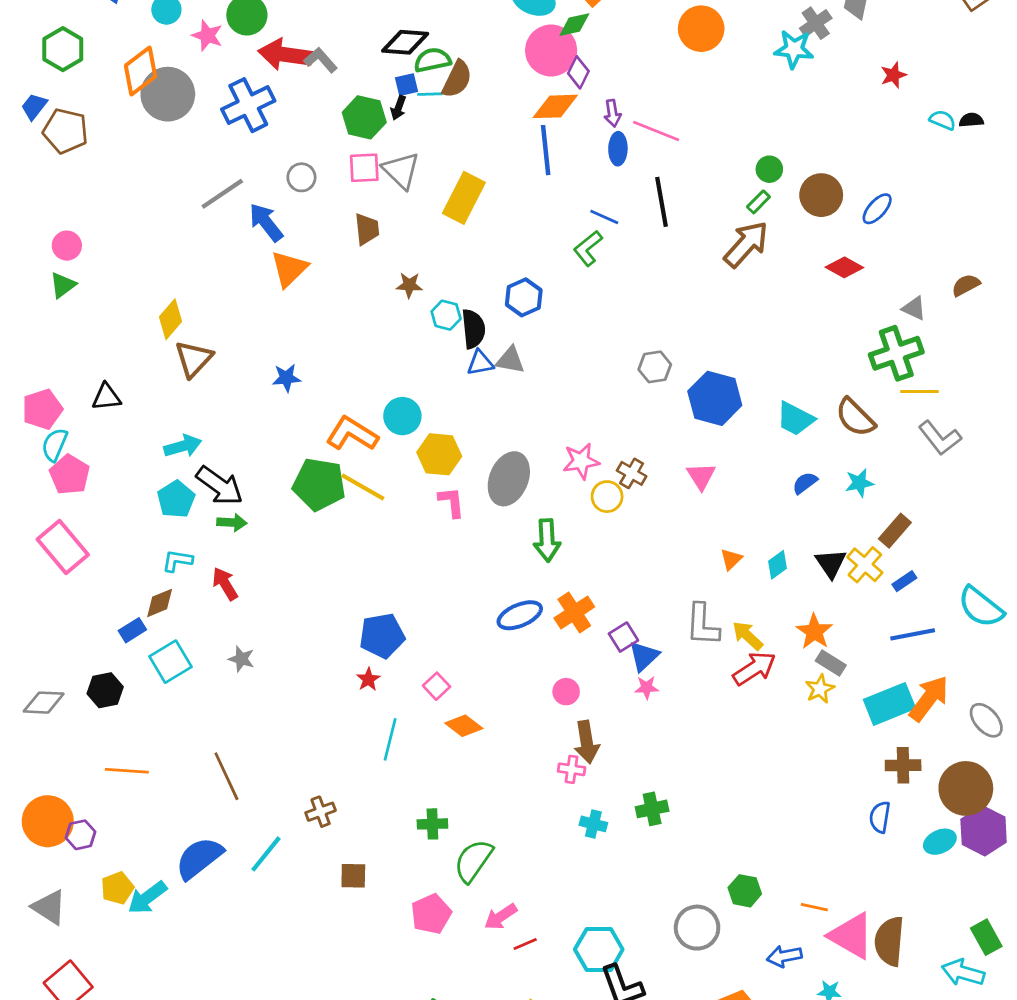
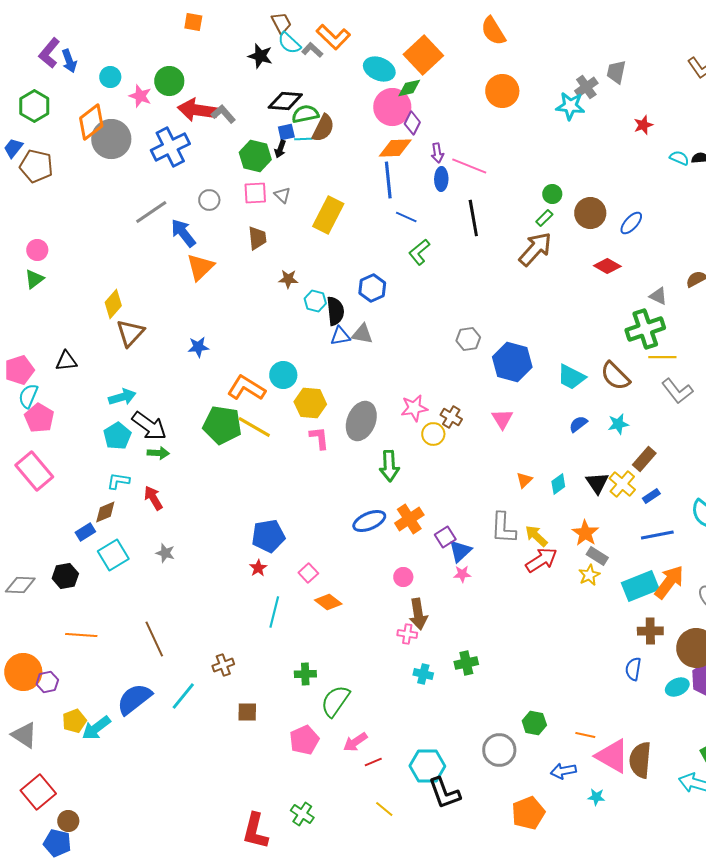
gray triangle: (401, 171) -> (282, 195), size x0.6
blue line: (604, 217) -> (406, 217), moved

